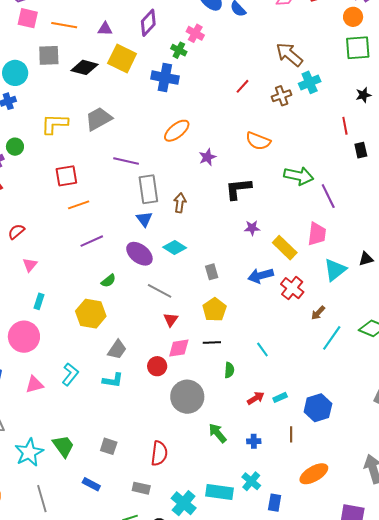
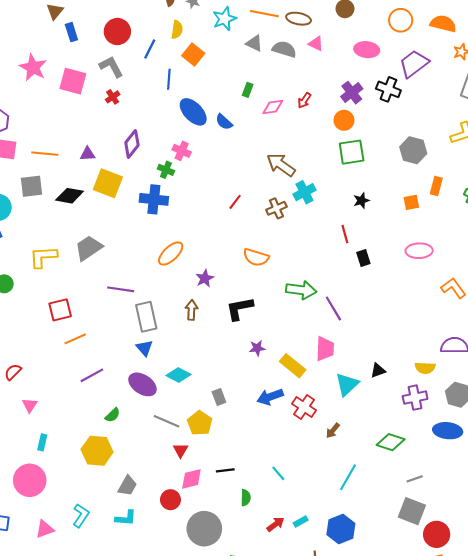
brown arrow: (180, 203) -> (192, 310), moved
yellow pentagon: (214, 310) -> (200, 423), moved
cyan line: (332, 338) -> (348, 477), moved

